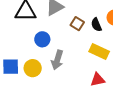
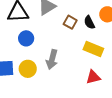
blue circle: (42, 39) -> (26, 38), moved

